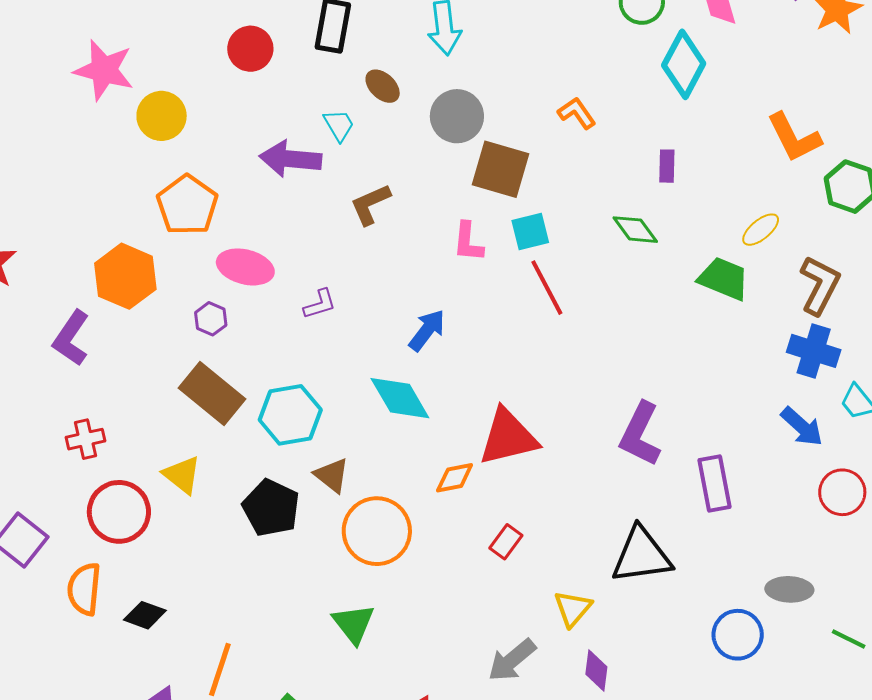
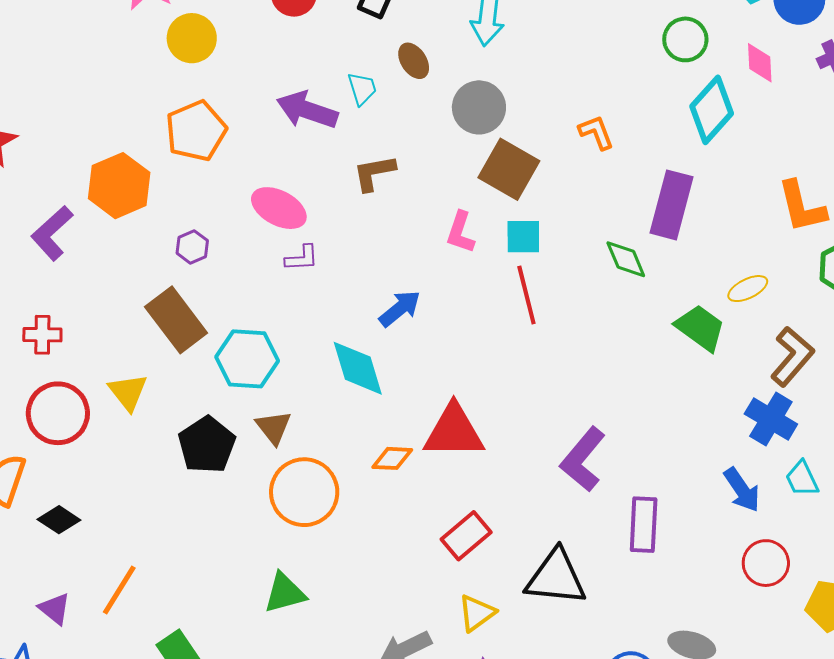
purple rectangle: (667, 166) -> (671, 205), size x2.0
pink ellipse: (245, 267) -> (279, 208), moved
red rectangle: (506, 542) -> (466, 536), moved, size x1.4
green triangle: (354, 624) -> (285, 593), moved, turned 39

